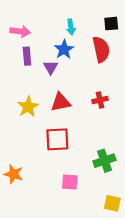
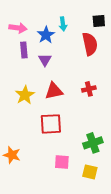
blue star: (64, 49) -> (46, 35), moved
yellow square: (112, 203) -> (90, 172), moved

